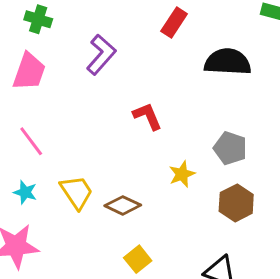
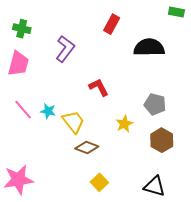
cyan star: (25, 192) -> (48, 111), moved
yellow trapezoid: (77, 192) -> (73, 122), moved

